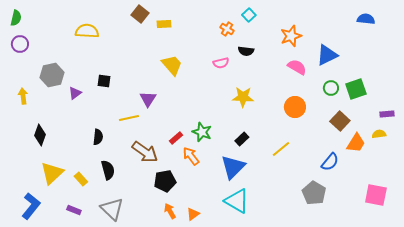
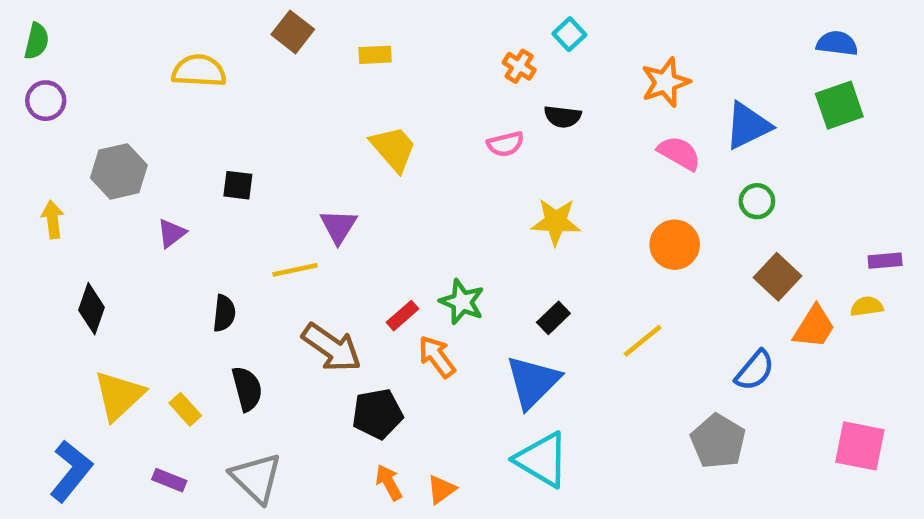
brown square: (140, 14) -> (293, 32), moved
green square: (356, 89) -> (839, 105), moved
purple triangle: (75, 93) -> (172, 233), moved

